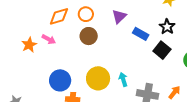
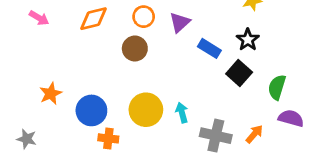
orange circle: (86, 14) -> (144, 17), moved
pink arrow: (49, 39) -> (39, 18), moved
orange star: (29, 45) -> (51, 93), moved

